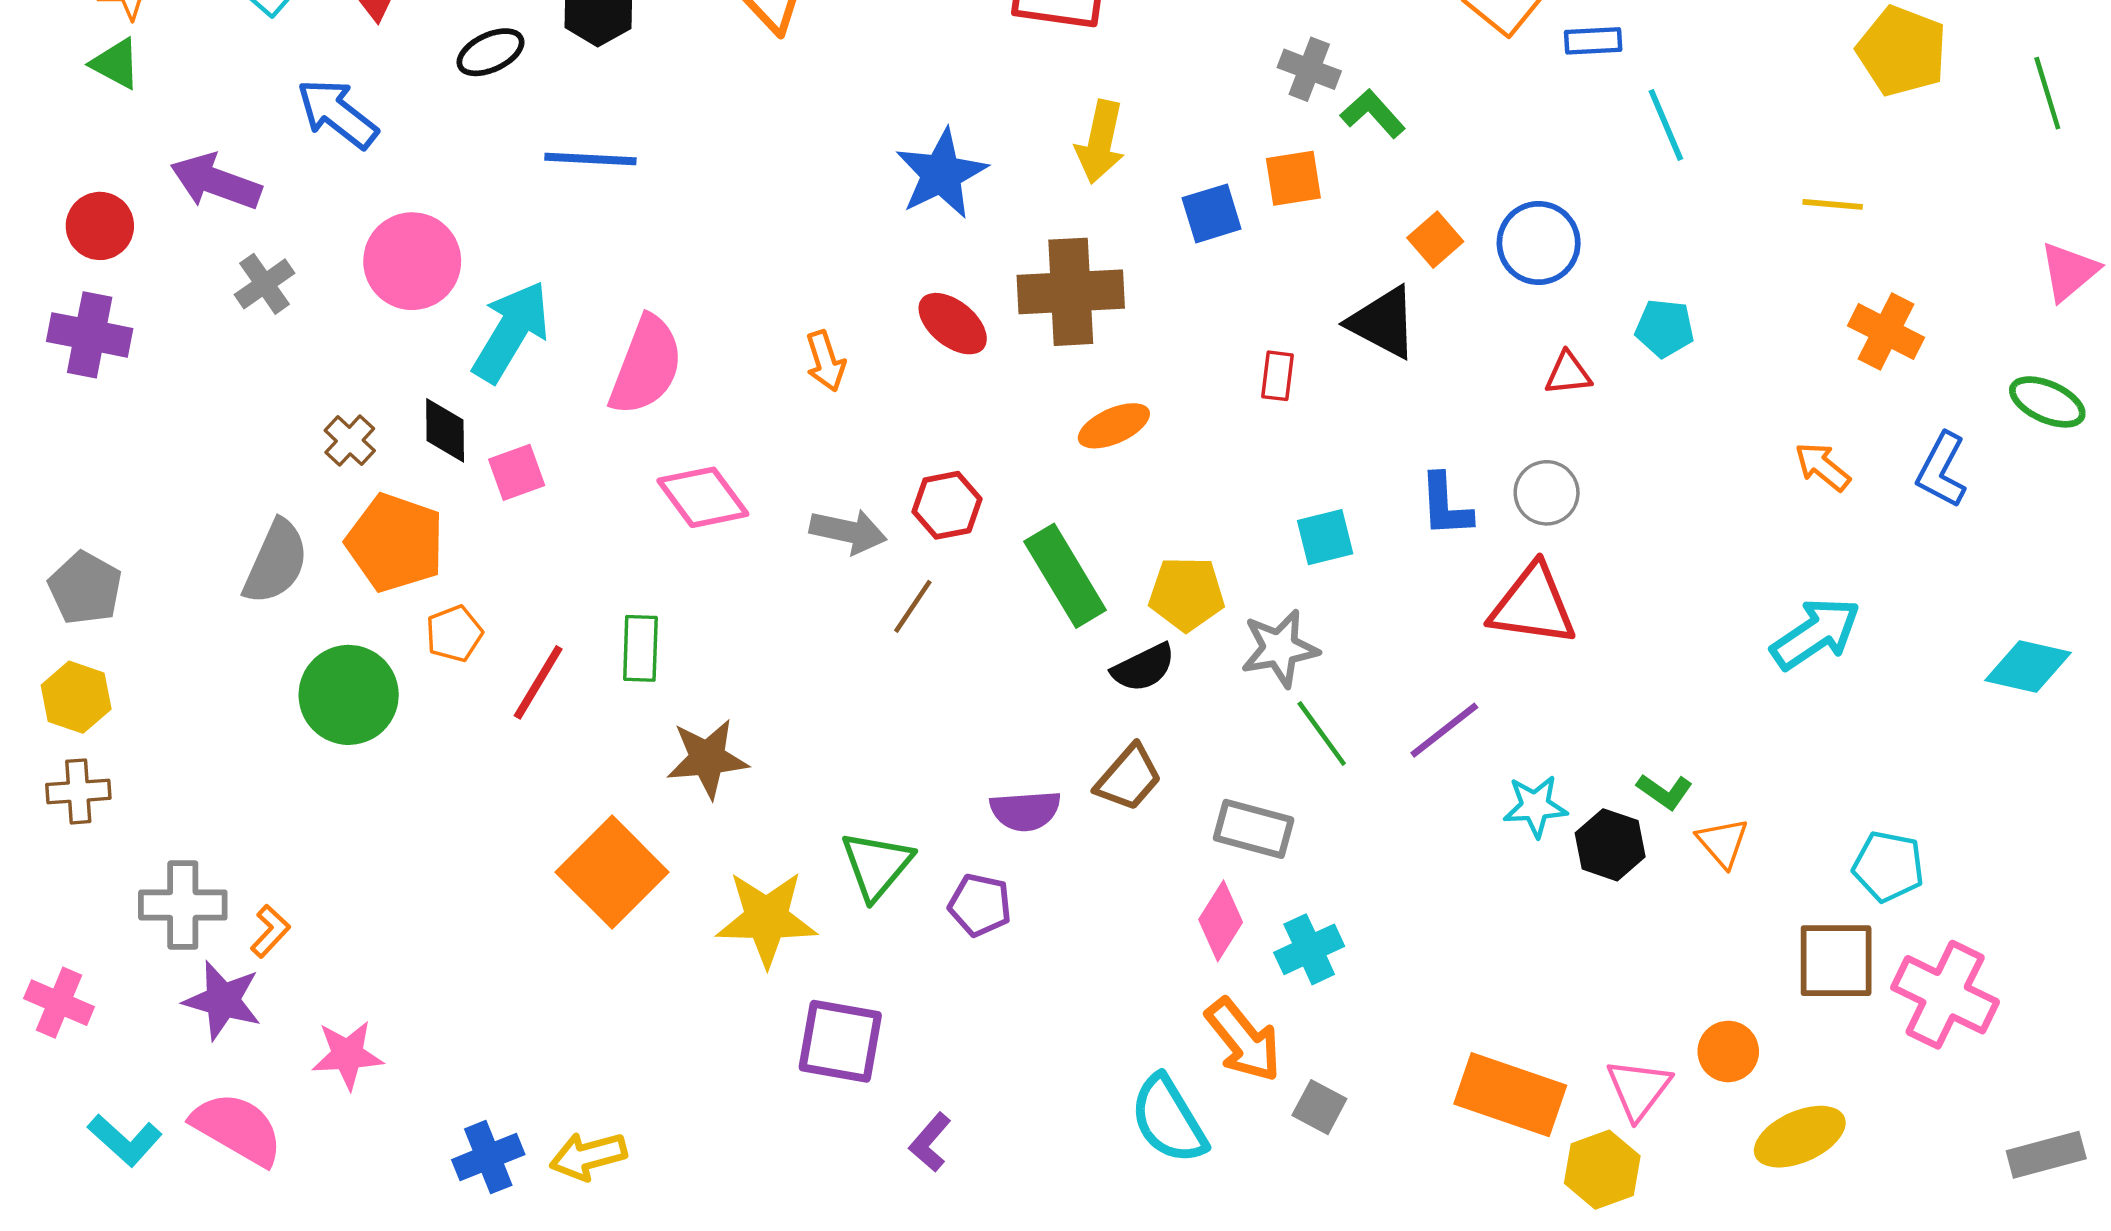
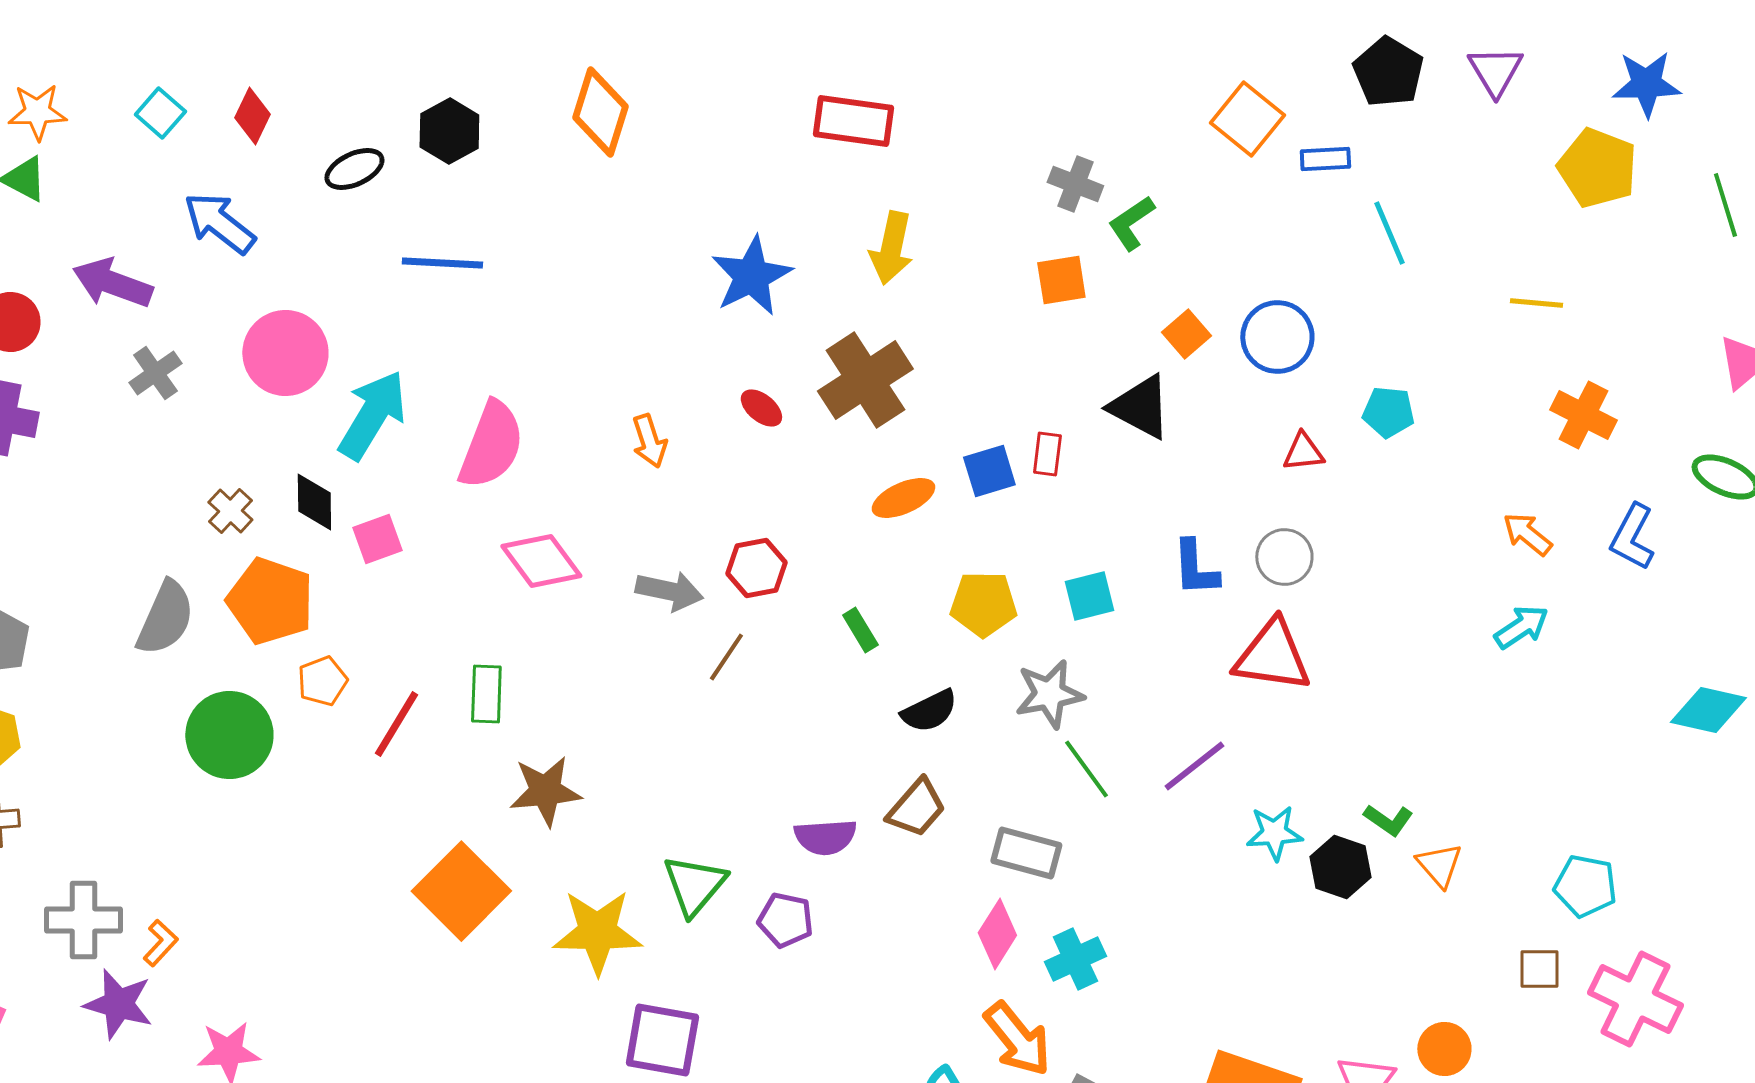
green L-shape: (1373, 114) -> (1131, 223), turned -82
blue square: (1212, 213) -> (989, 471), moved
brown cross: (1071, 292) -> (865, 380), turned -30
red ellipse: (953, 324) -> (761, 408), size x0.7
green rectangle: (1065, 576) -> (860, 630), size x0.5
yellow pentagon: (1187, 594) -> (983, 604), moved
cyan arrow: (1816, 634) -> (1521, 627), moved, size x0.7
brown square: (1836, 961) -> (1539, 969), size x0.6

